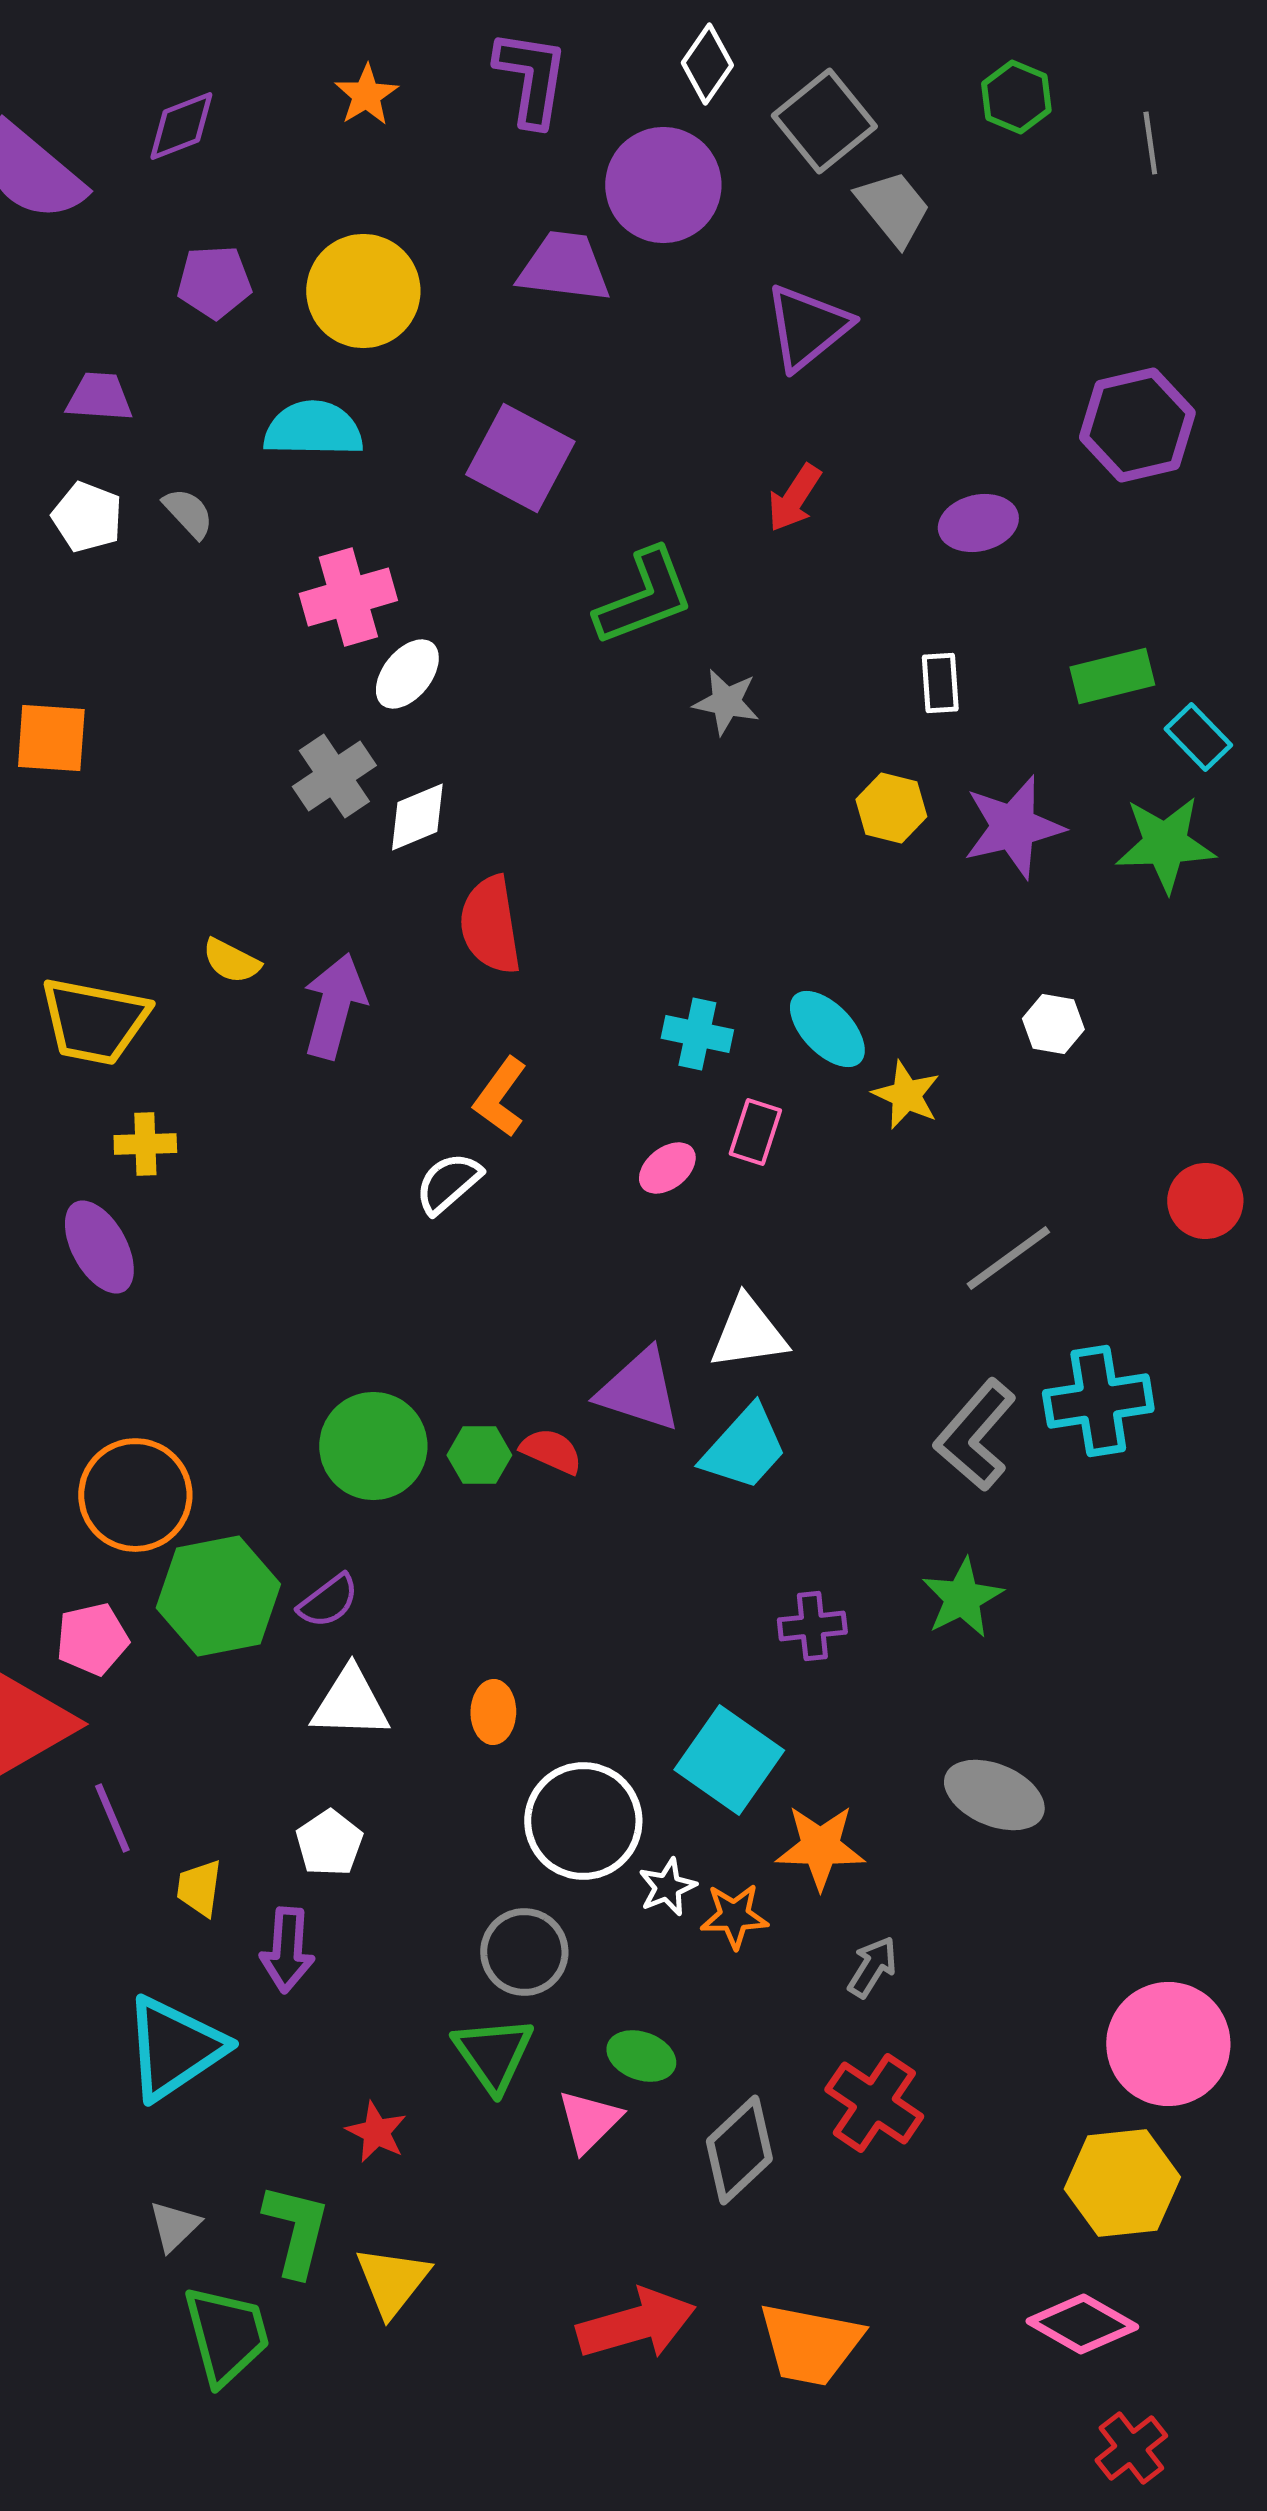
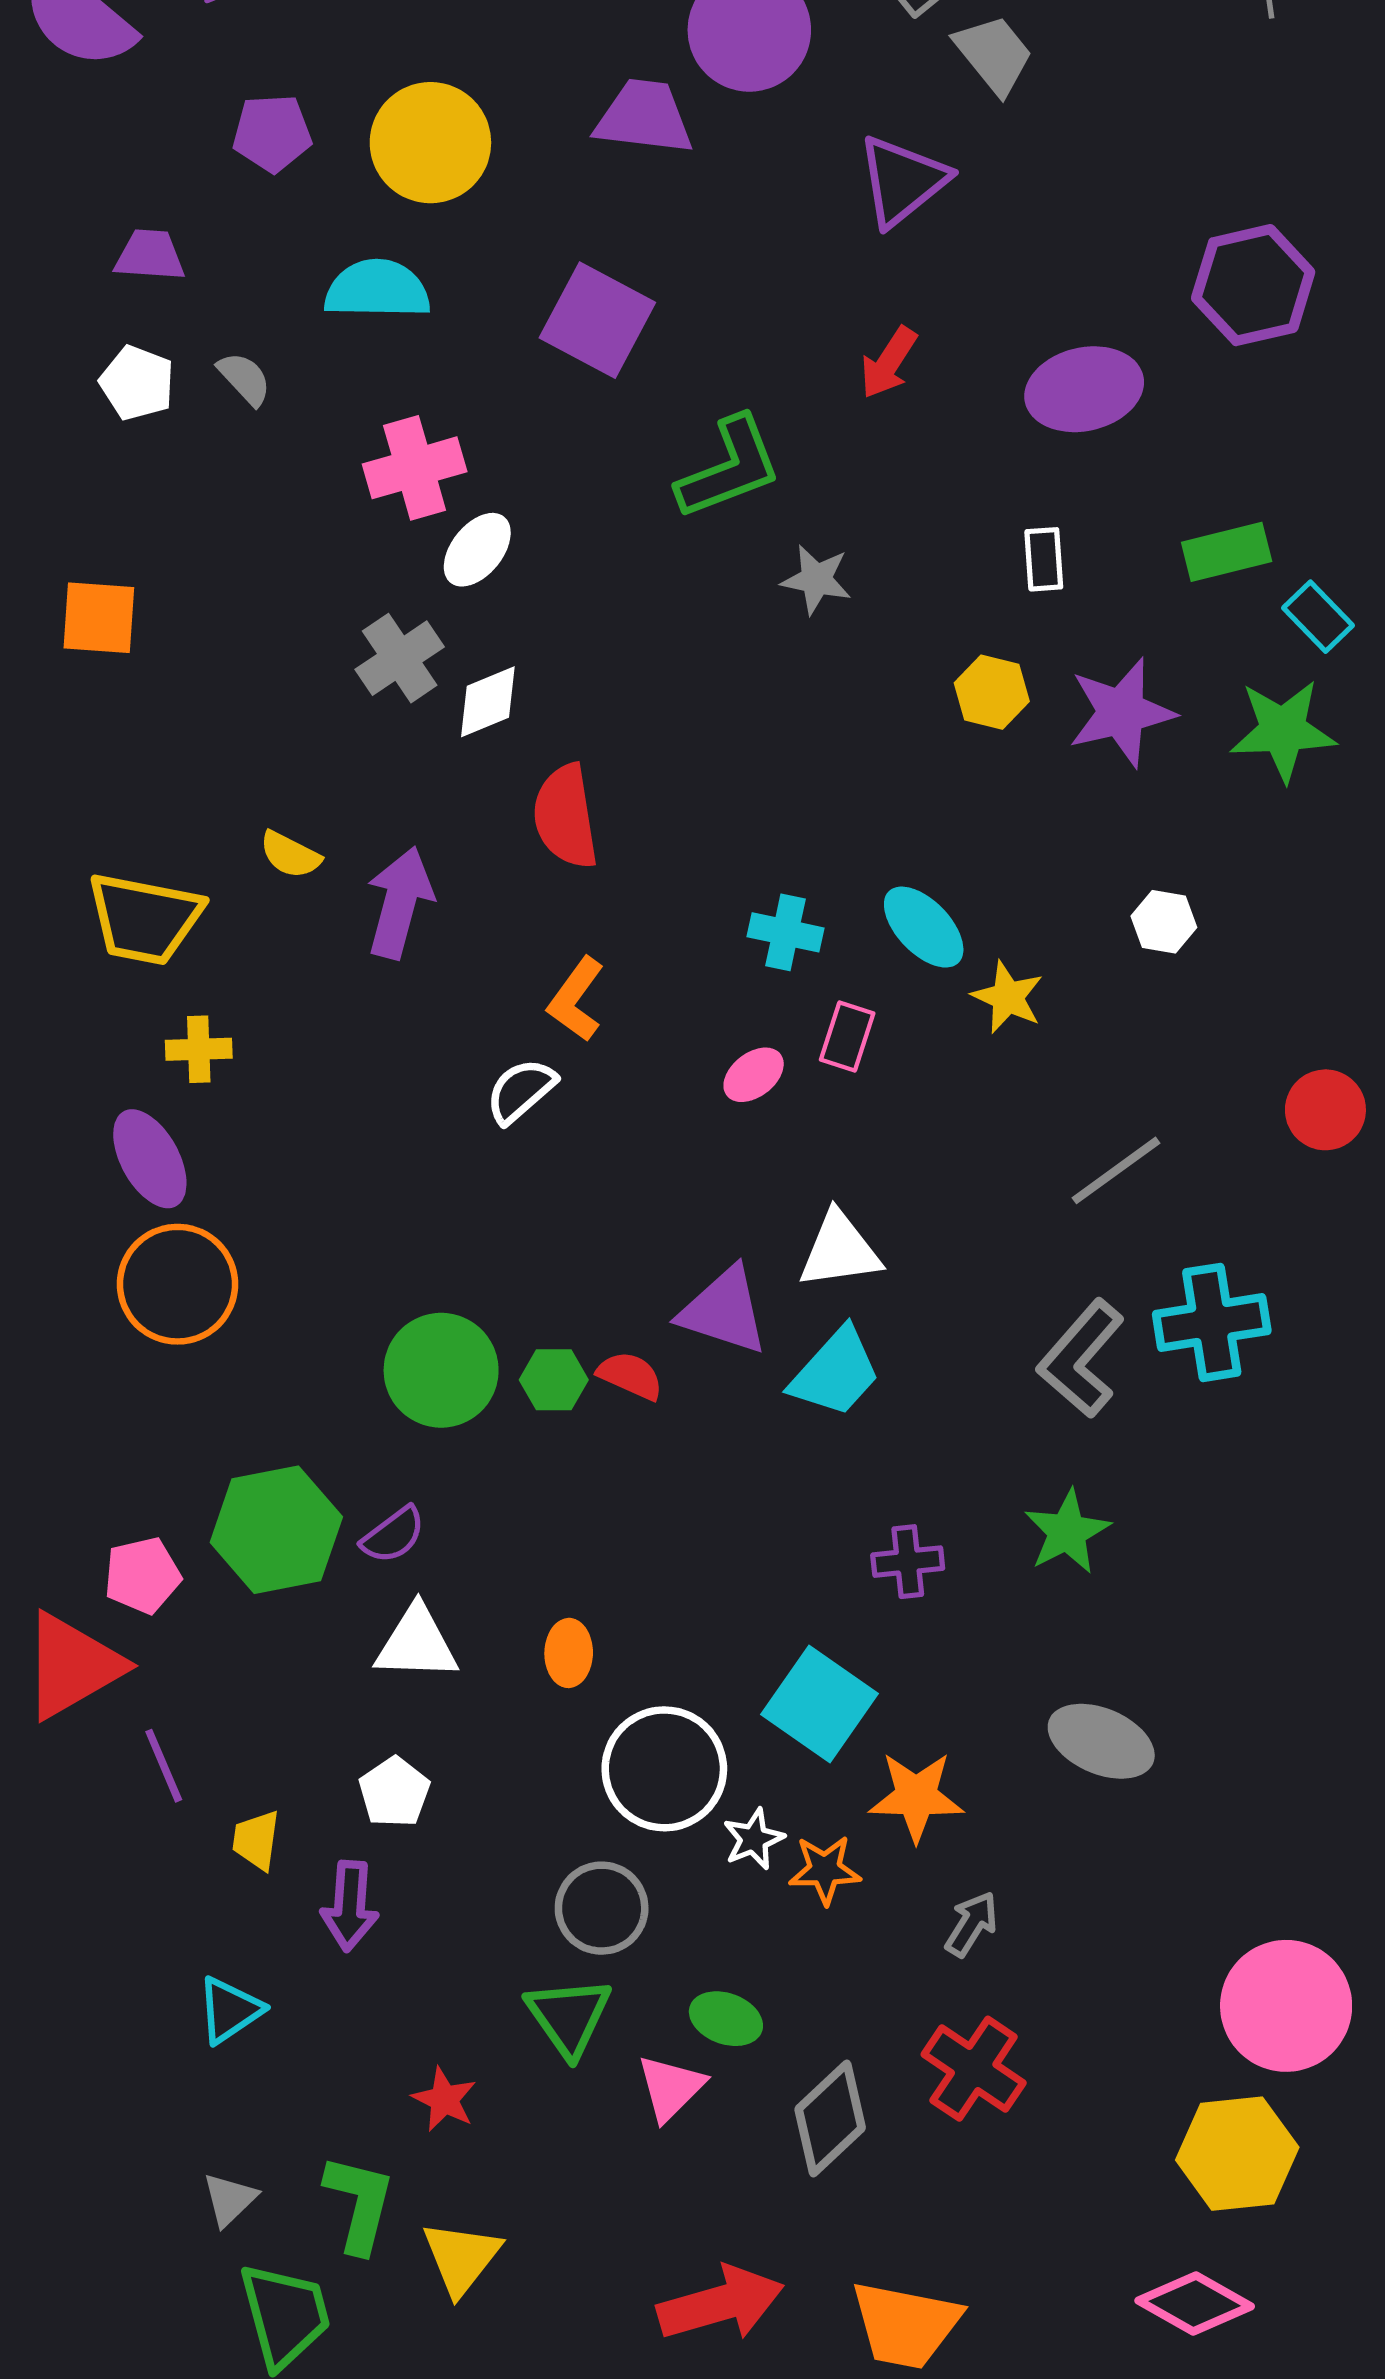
purple ellipse: (978, 523) -> (1084, 389), size x1.4
orange circle: (135, 1495) -> (178, 1284), moved
cyan triangle: (174, 2048) -> (230, 2010), size x0.6

